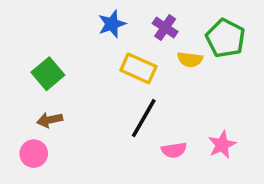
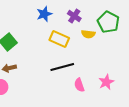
black line: (144, 118) -> (62, 67), turned 45
pink semicircle: (174, 150) -> (79, 85), turned 80

